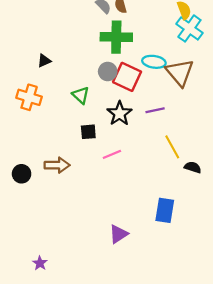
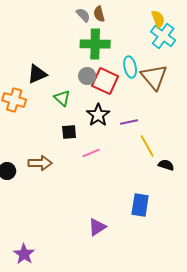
black triangle: (44, 61) -> (37, 74), moved, size x1.5
cyan ellipse: (154, 62) -> (130, 67), turned 70
purple line: (155, 110) -> (129, 122), moved
purple star: (40, 263) -> (24, 254), size x1.5

